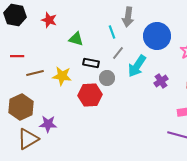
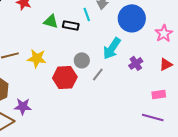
gray line: (118, 53) -> (98, 74), moved
black rectangle: (91, 63) -> (71, 25), moved

